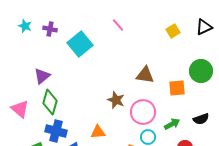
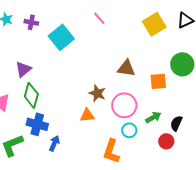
yellow square: (173, 31) -> (154, 24), size x1.6
black semicircle: (201, 119) -> (176, 123), moved, turned 133
orange triangle: (98, 132) -> (87, 115), moved

